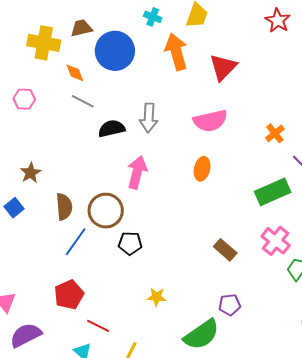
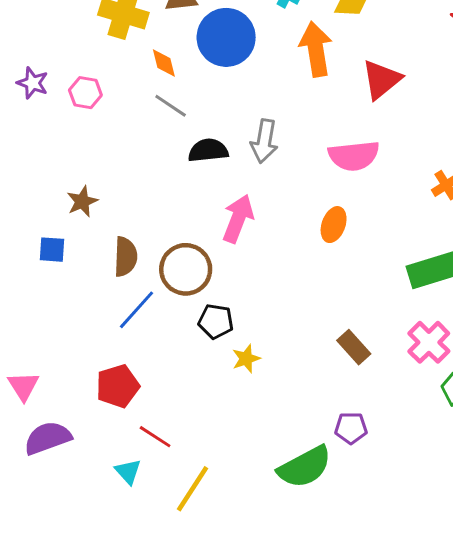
blue square: (14, 208) -> (52, 250), turned 36
yellow star: (157, 297) -> (246, 359), moved, turned -30

